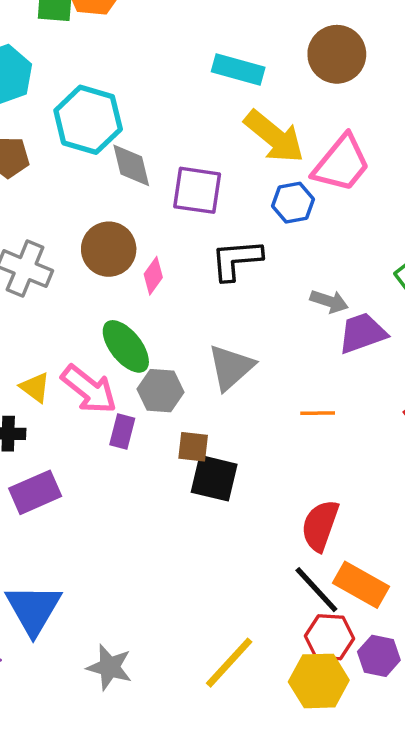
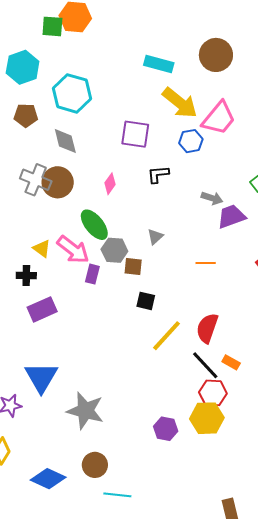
gray diamond: (131, 165) -> (65, 141), moved
brown circle: (109, 249) -> (58, 182), moved
black L-shape: (236, 260) -> (158, 174), size x0.7
gray triangle: (231, 367) -> (155, 237), size x0.6
brown square: (193, 447) -> (133, 266), moved
black square: (214, 478) -> (146, 301), size x0.7
orange rectangle: (361, 585) -> (231, 362), size x0.6
purple hexagon: (379, 656) -> (166, 429), moved
yellow line: (229, 663) -> (166, 336), moved
gray star: (109, 667) -> (85, 411), size x1.4

